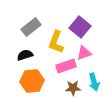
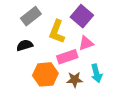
orange hexagon: (32, 81) -> (45, 74), moved

